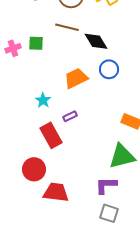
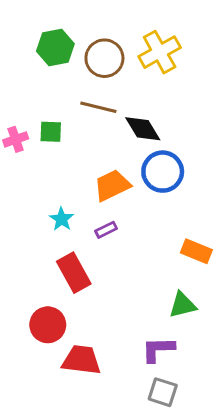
blue circle: (109, 69) -> (163, 172), size x1.4
purple rectangle: (70, 116) -> (106, 230), moved
green triangle: (122, 156) -> (183, 305), size x0.7

